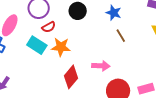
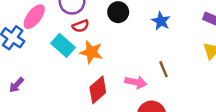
brown line: (121, 36) -> (163, 69), moved

